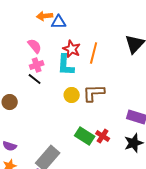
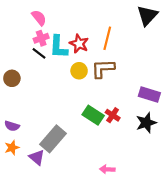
red star: (72, 49) -> (79, 44), moved
orange line: (94, 53) -> (107, 38), moved
cyan L-shape: (66, 65) -> (58, 47), moved

